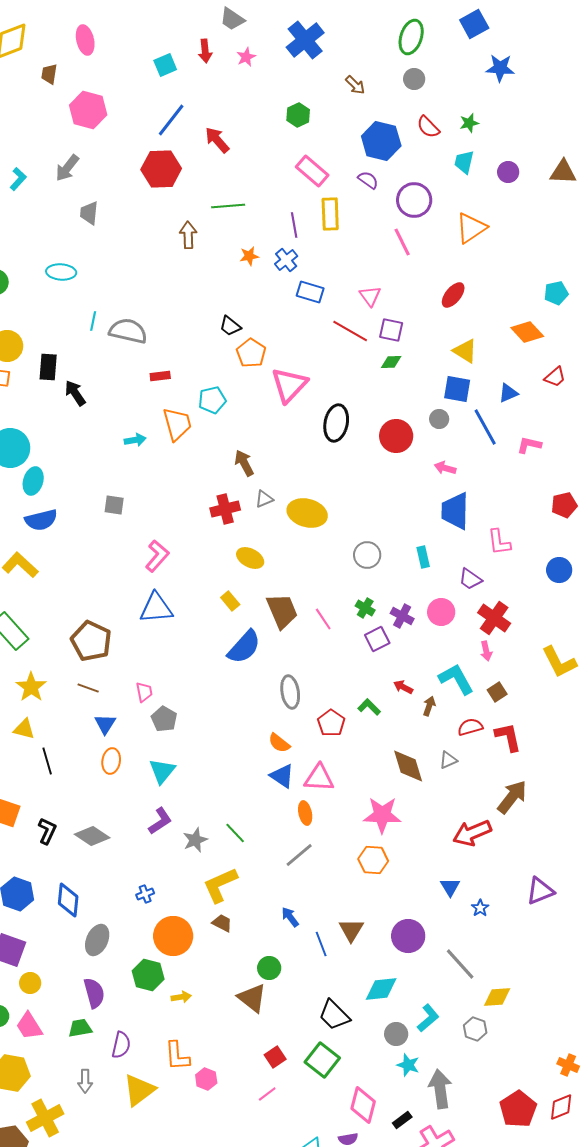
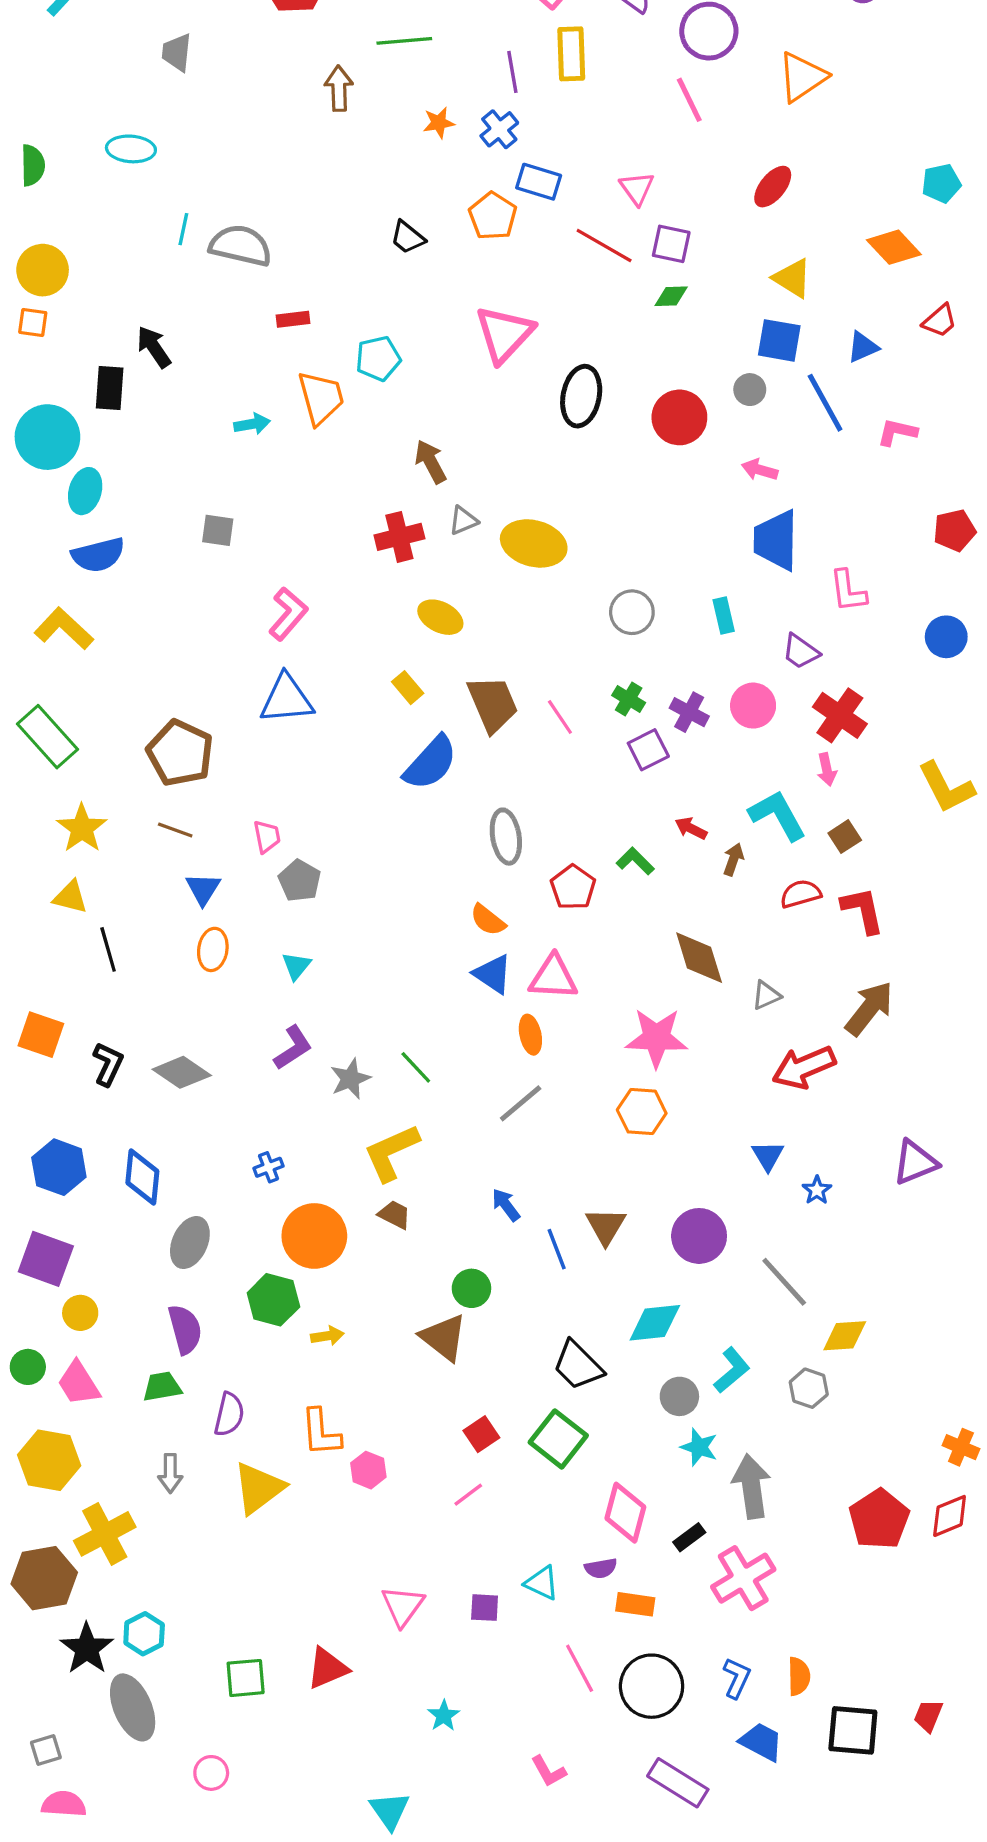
orange pentagon: (251, 353) -> (493, 216), moved
black rectangle: (48, 367) -> (110, 388), moved
gray triangle: (448, 760) -> (766, 995), moved
cyan triangle: (162, 771) -> (296, 966), size x0.7

